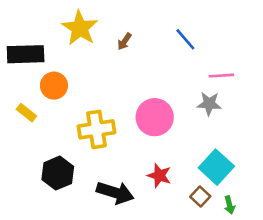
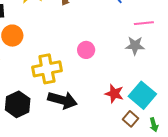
pink circle: (155, 117) -> (86, 50), moved, size x0.6
red star: (159, 175) -> (114, 94), moved
black arrow: (115, 193) -> (63, 100), moved

